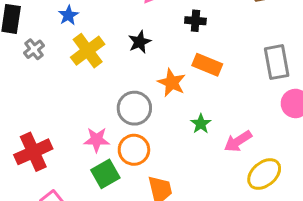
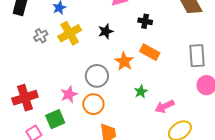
gray cross: (34, 49) -> (41, 36), moved
pink star: (97, 140) -> (69, 94), turned -30
green square: (105, 174) -> (55, 119), moved

